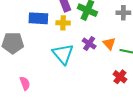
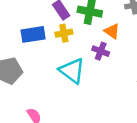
orange triangle: (109, 44) -> (112, 31), moved

